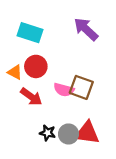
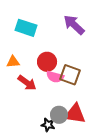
red circle: (36, 66) -> (47, 62), moved
orange triangle: (15, 72) -> (13, 62), turned -32
black star: (48, 133) -> (48, 125), moved

